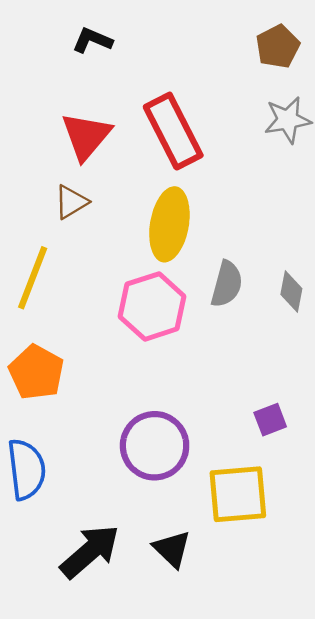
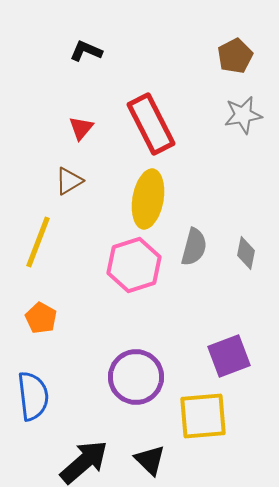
red triangle: (86, 136) -> (81, 128), size x0.6
orange pentagon: (36, 372) -> (41, 318), size x0.7
purple square: (270, 420) -> (229, 356), size x1.6

